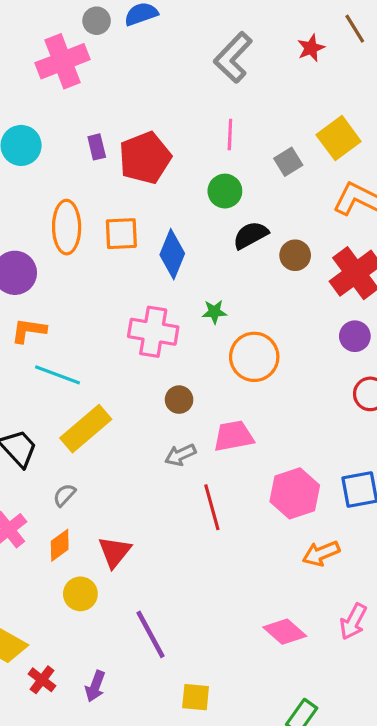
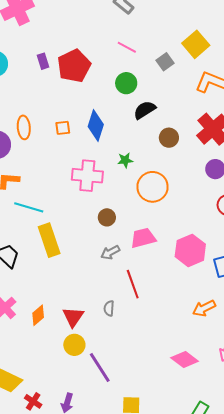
pink line: (230, 135) -> (127, 47), turned -60
orange ellipse: (67, 227) -> (24, 127), moved, size x0.7
orange square: (121, 234) -> (63, 128), moved, size x0.7
brown circle: (295, 255) -> (169, 138), moved
yellow rectangle: (86, 429) -> (49, 240), turned -64
pink hexagon: (295, 493) -> (190, 250), moved
gray semicircle: (64, 495) -> (109, 308), moved, turned -35
yellow circle: (80, 594) -> (74, 345), moved

